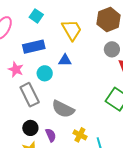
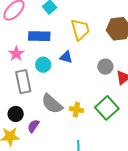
gray circle: (112, 49) -> (105, 67), moved
purple semicircle: (51, 135) -> (33, 126), turned -136
yellow cross: (80, 135) -> (76, 110), moved, turned -32

